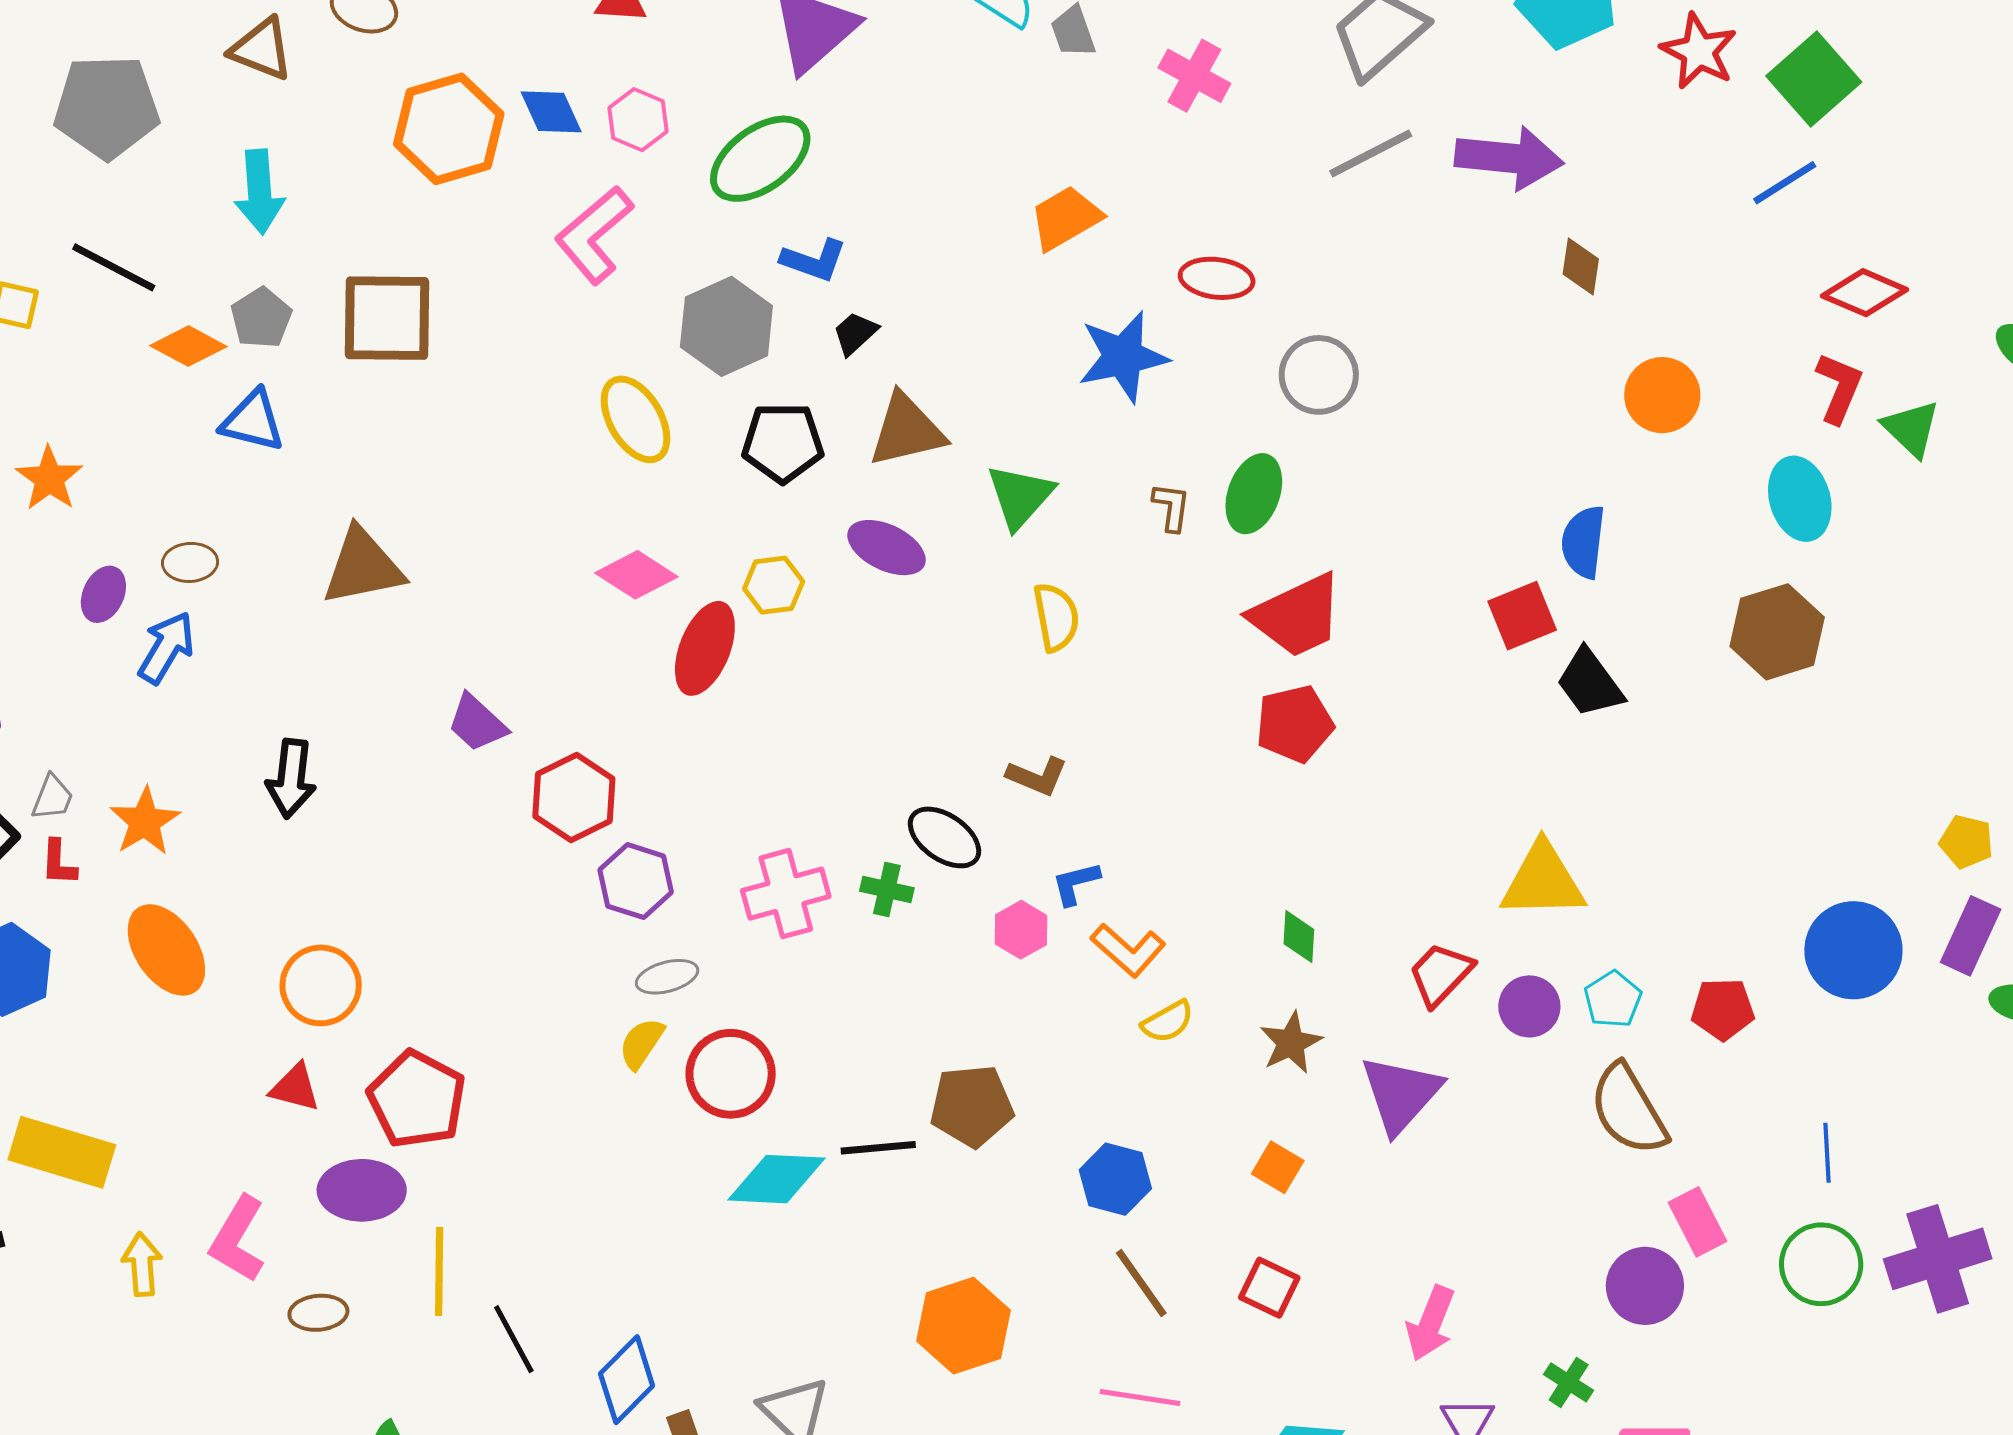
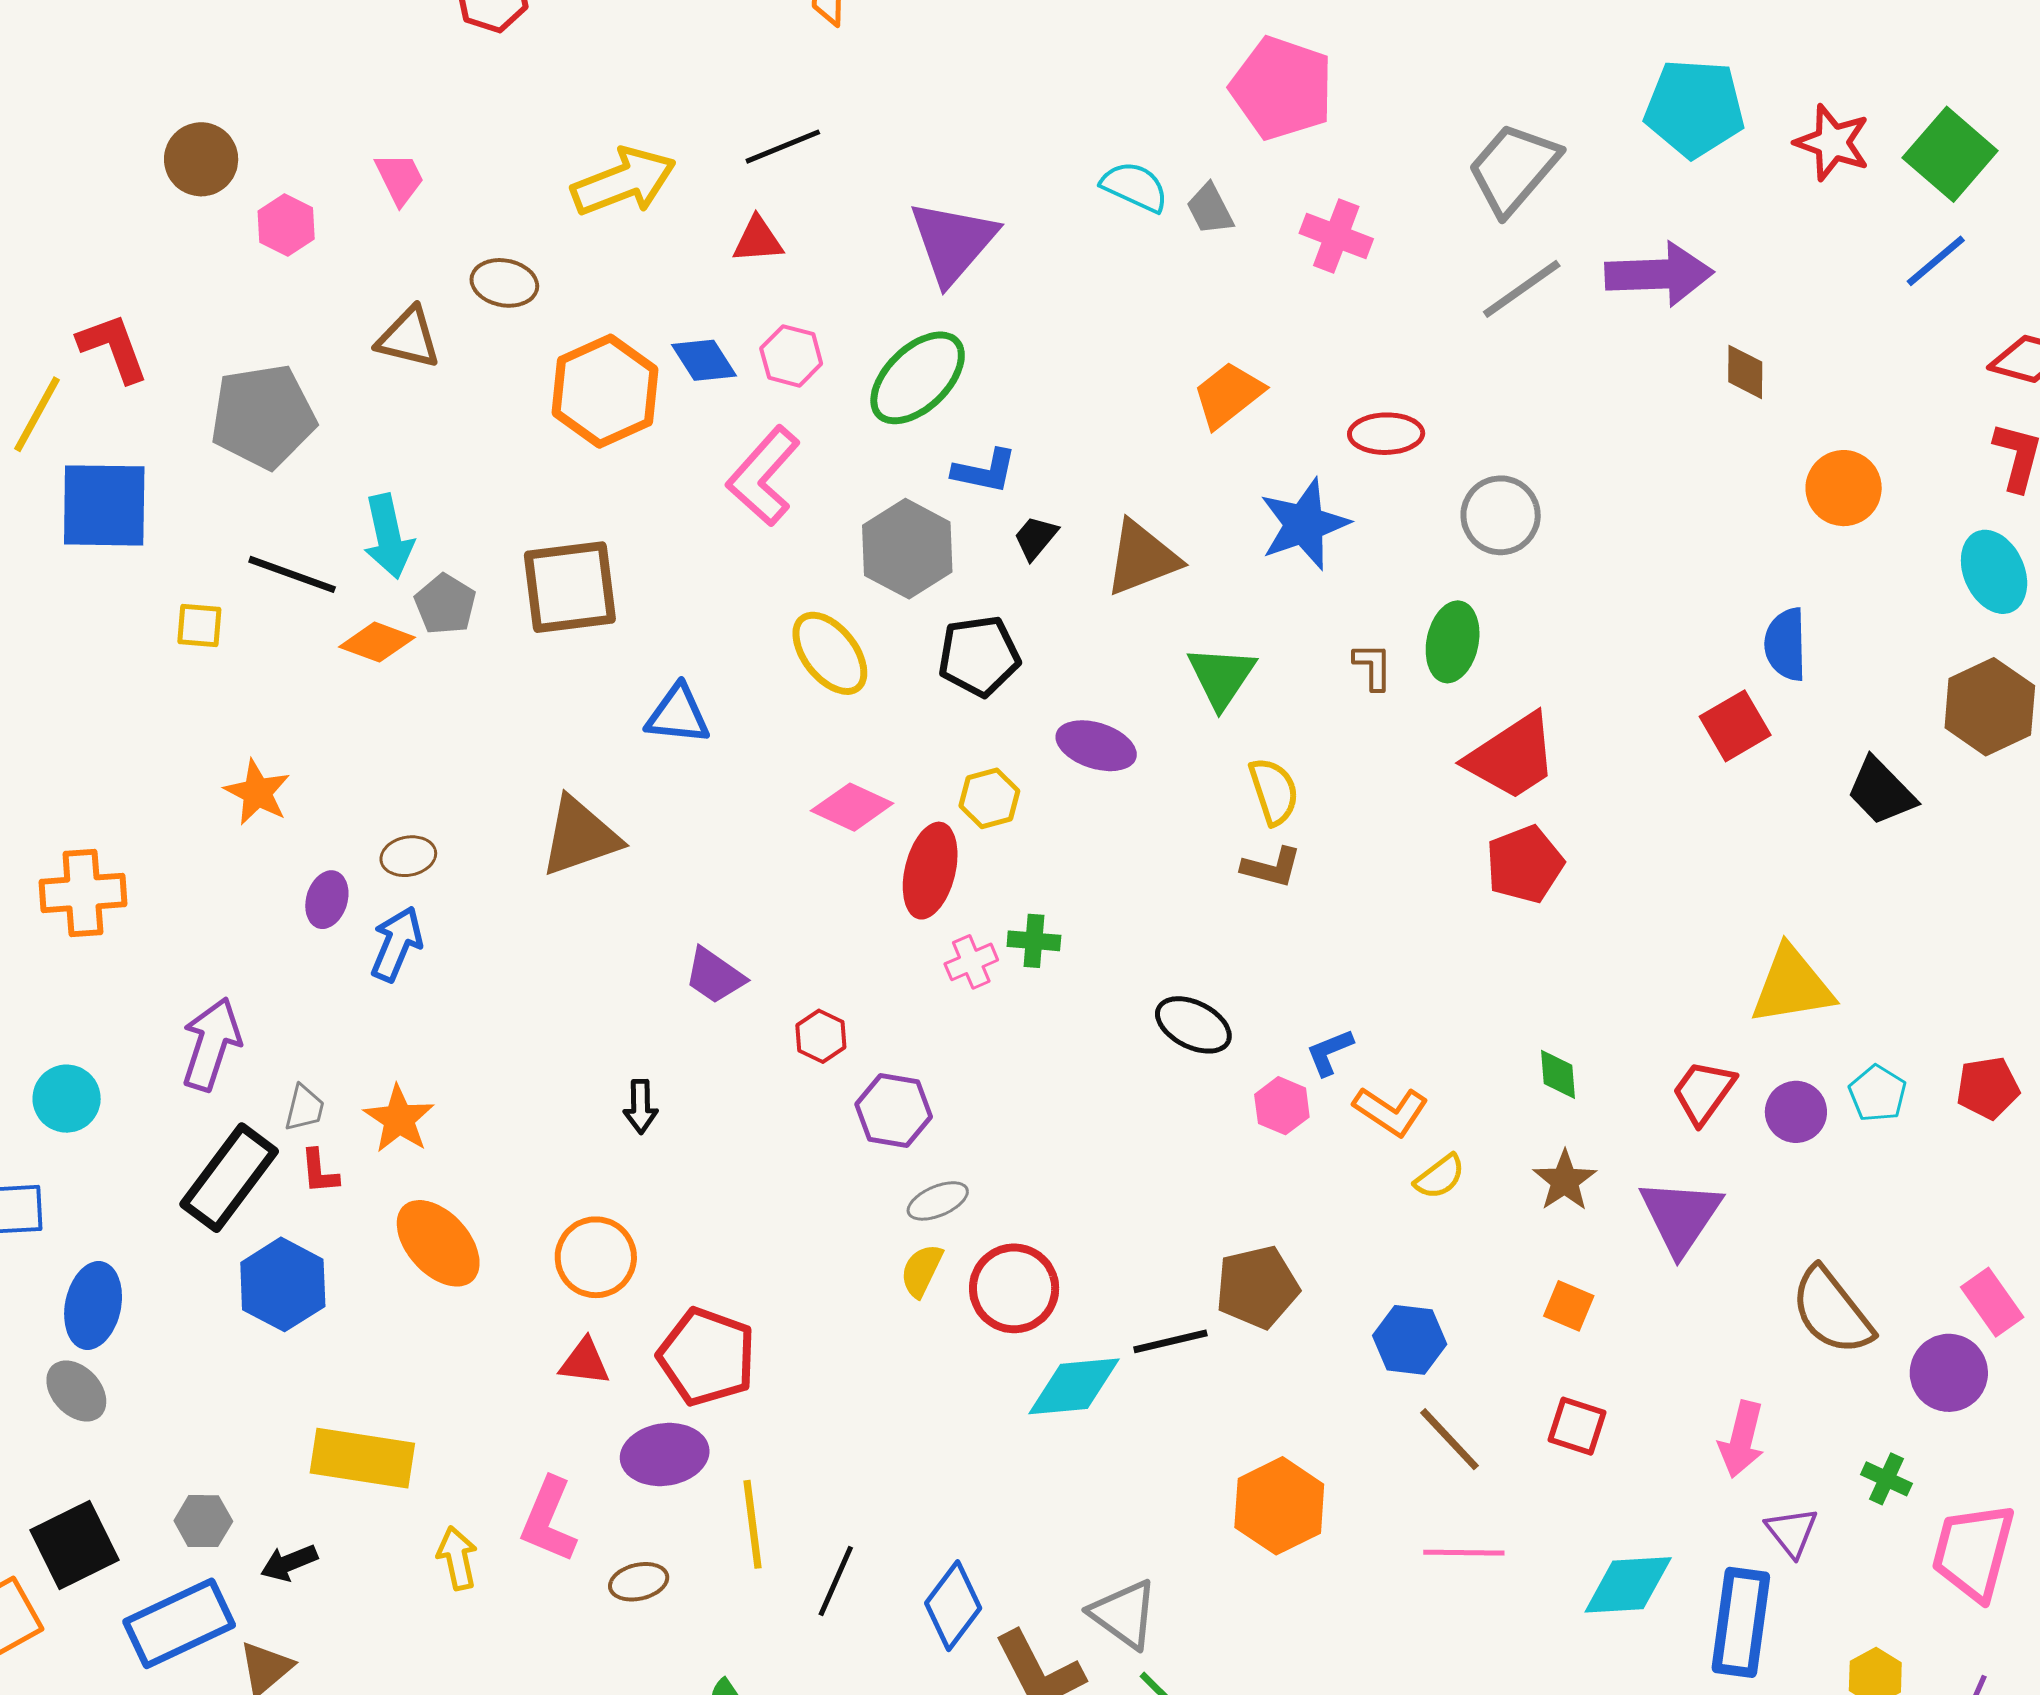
cyan arrow: (259, 192) -> (388, 536), moved
blue triangle: (253, 421) -> (678, 715), moved
brown triangle: (907, 430) -> (1142, 558), moved
black trapezoid: (1590, 683) -> (1881, 791), moved
brown L-shape: (1037, 776) -> (1271, 867), moved
black arrow: (291, 779) -> (641, 1107), moved, size x0.7
red hexagon: (574, 797) -> (821, 1036), size x0.6
green cross: (887, 890) -> (1034, 941), moved
pink cross: (786, 894) -> (971, 962), moved, size x0.6
brown semicircle: (1628, 1110) -> (1832, 1311), moved
black line: (514, 1339) -> (836, 1581), turned 60

